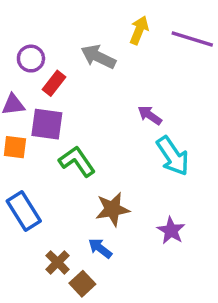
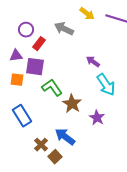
yellow arrow: (139, 30) -> (87, 14), turned 105
brown star: (112, 209) -> (72, 104), moved, turned -30
purple star: (171, 231) -> (97, 118), moved
blue arrow: (100, 248) -> (65, 137), size x1.5

